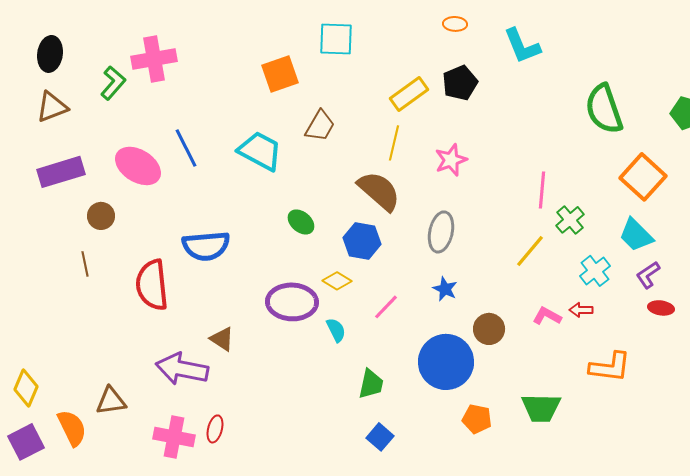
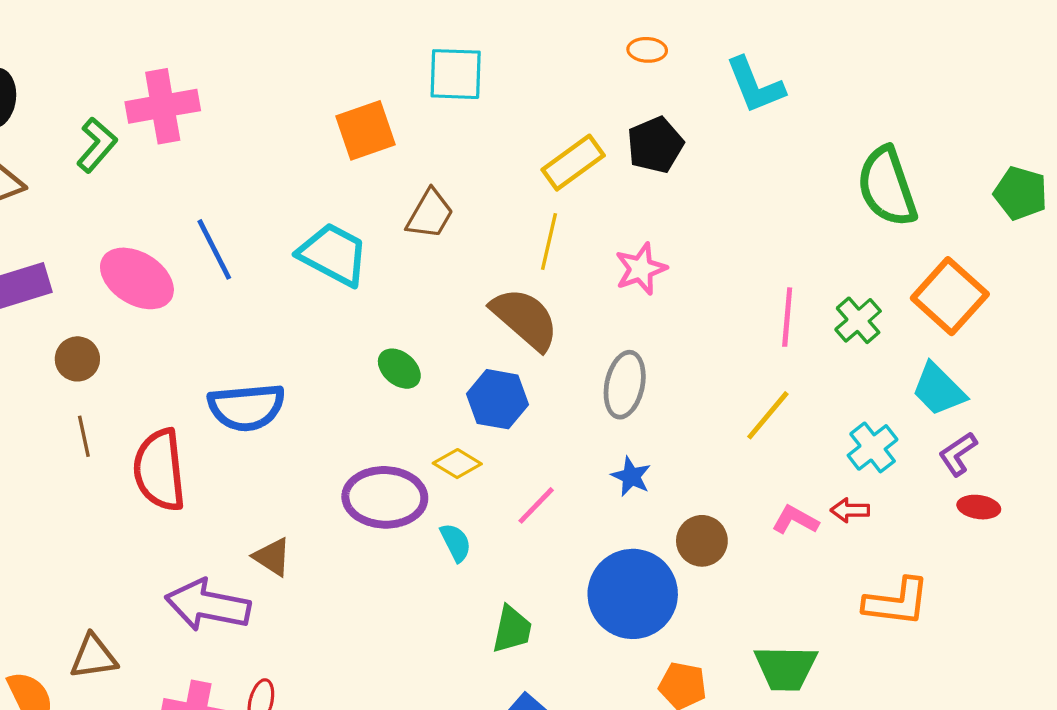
green cross: (570, 220) -> (858, 320), moved
brown line: (85, 264) -> (84, 436), moved

